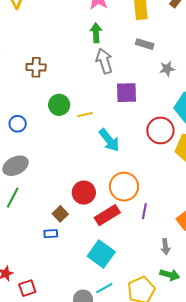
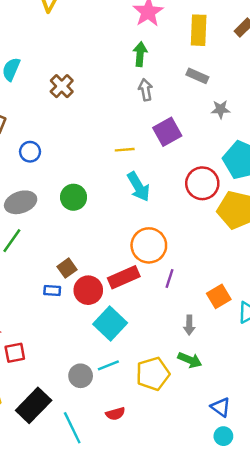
gray arrow: (104, 61) -> (146, 90), size x0.7
brown cross: (36, 67) -> (62, 86), turned 36
purple square: (126, 93) -> (167, 132), turned -35
green circle: (59, 105) -> (74, 197), moved
yellow line: (85, 115) -> (125, 150), moved
red circle: (84, 193) -> (88, 290), moved

